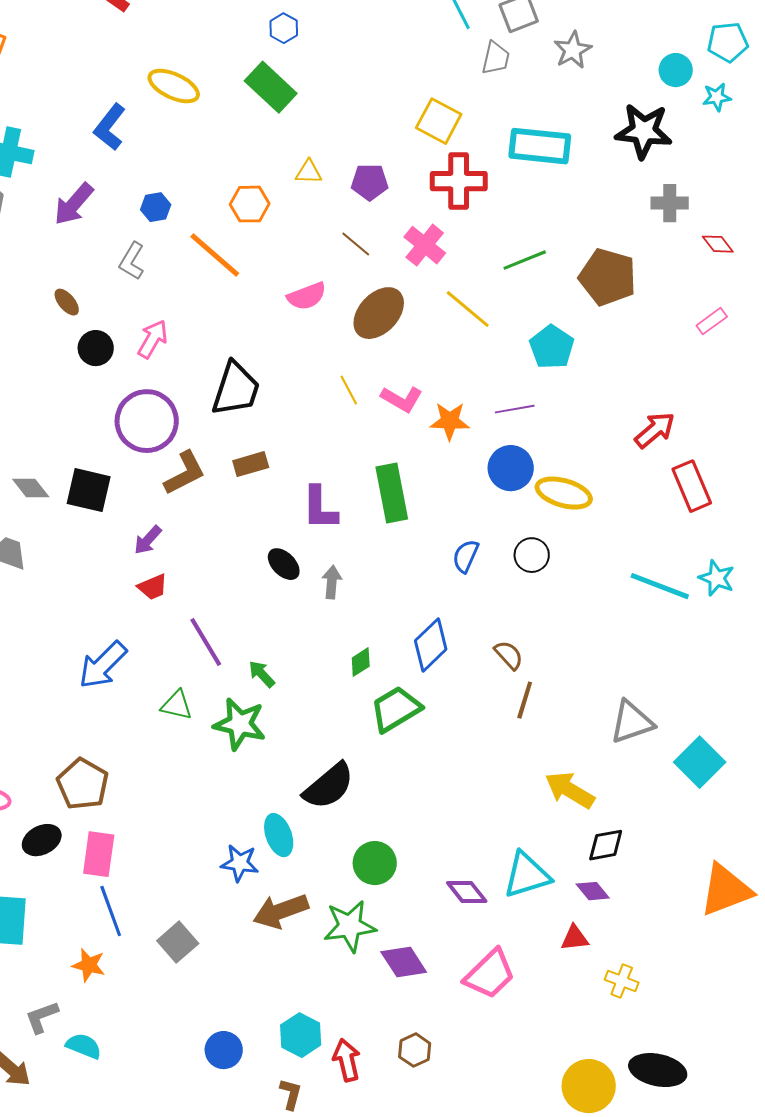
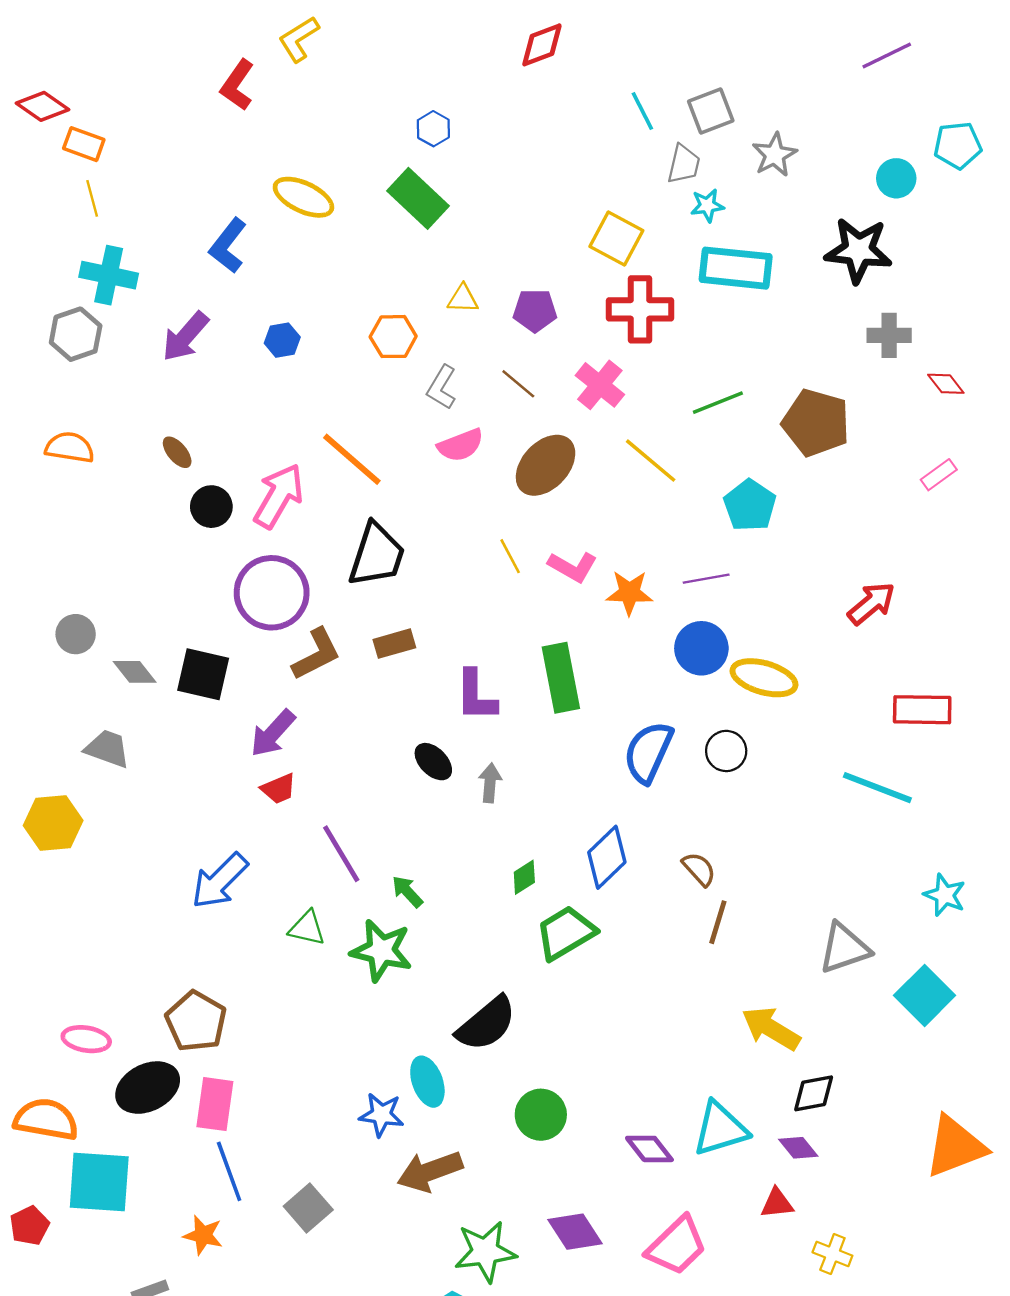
cyan star: (717, 97) -> (707, 205), moved
orange line: (215, 255) -> (352, 459), moved
gray L-shape: (132, 261) -> (442, 387), moved
pink arrow: (153, 339) -> (279, 496), size x1.4
red rectangle: (692, 486) -> (922, 710), moved, turned -66
purple arrow: (148, 540) -> (273, 733), size x1.4
blue semicircle: (466, 556) -> (648, 752), size x1.6
cyan star: (717, 578) -> (945, 895), moved
black ellipse: (42, 840) -> (148, 1088), size x1.4
green star: (350, 926) -> (485, 1252), moved

